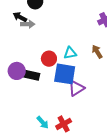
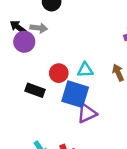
black arrow: (20, 17) -> (18, 27), moved
purple circle: (17, 71) -> (24, 42), moved

